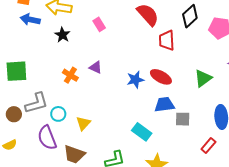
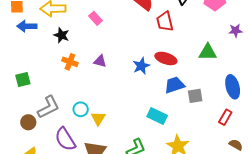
green square: (16, 71) -> (23, 79), size x0.7
orange cross: (70, 75) -> (70, 62), moved
green triangle: (203, 78) -> (208, 52), turned 48
cyan circle: (58, 114) -> (81, 109), moved

